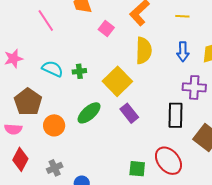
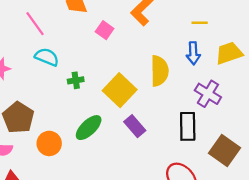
yellow line: (182, 16) -> (200, 23), moved
yellow semicircle: (144, 51) -> (159, 71), moved
cyan semicircle: (52, 69) -> (47, 57), moved
purple cross: (194, 87) -> (208, 94), turned 30

